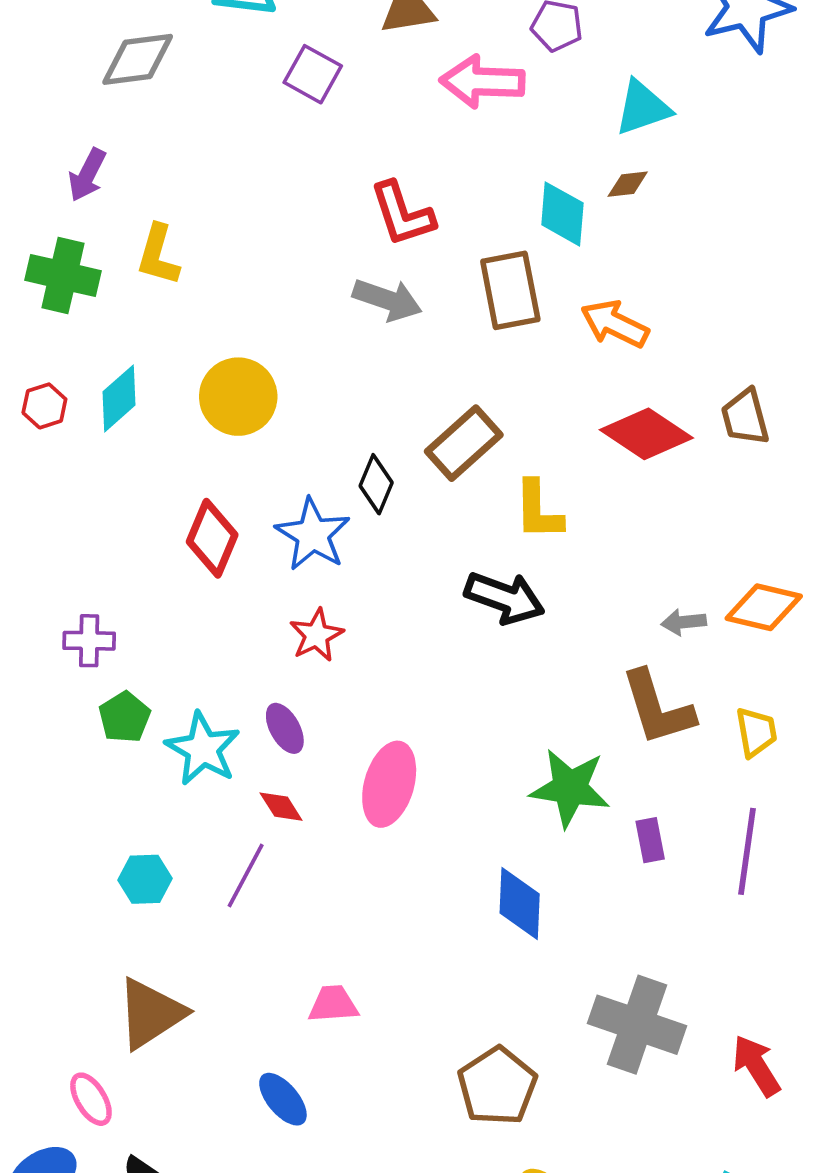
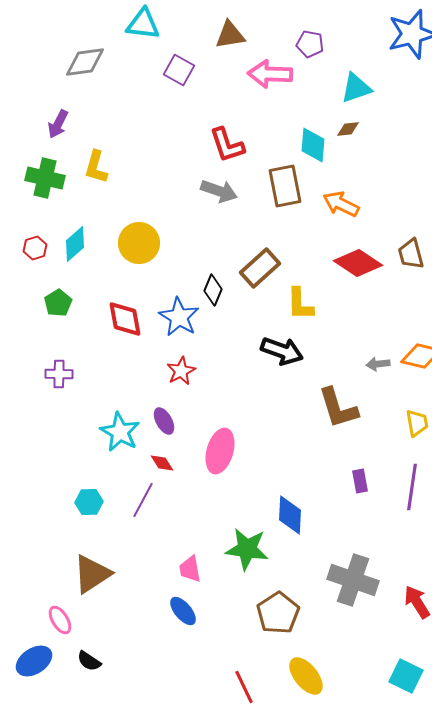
red diamond: (212, 538) -> (125, 319), turned -33
brown L-shape: (658, 708) -> (338, 408), moved
green pentagon: (125, 717) -> (58, 303), moved
green star: (570, 788) -> (247, 549), moved
pink trapezoid: (333, 1004) -> (190, 569), turned -96
blue ellipse: (283, 1099) -> (183, 611), moved

